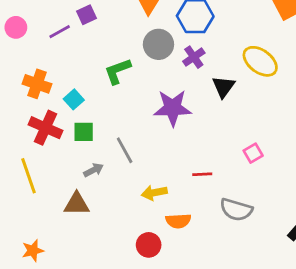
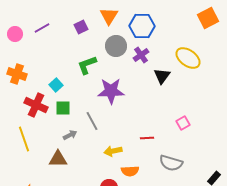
purple square: (86, 15) -> (81, 27), moved
purple line: (60, 32) -> (42, 28), moved
orange cross: (37, 84) -> (17, 74), moved
purple star: (173, 108) -> (111, 91), moved

